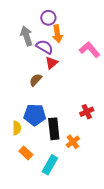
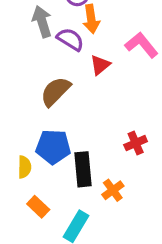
red triangle: (52, 63) -> (100, 65), moved
brown semicircle: (36, 80) -> (55, 91), size x1.5

